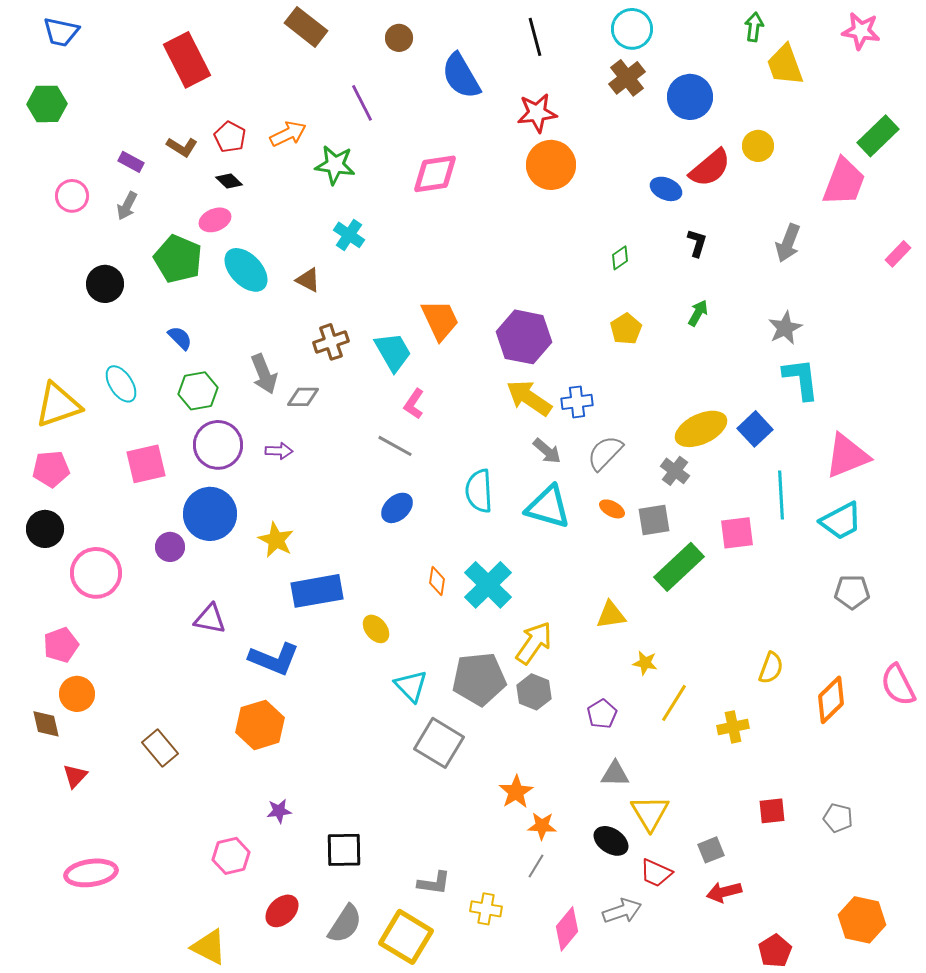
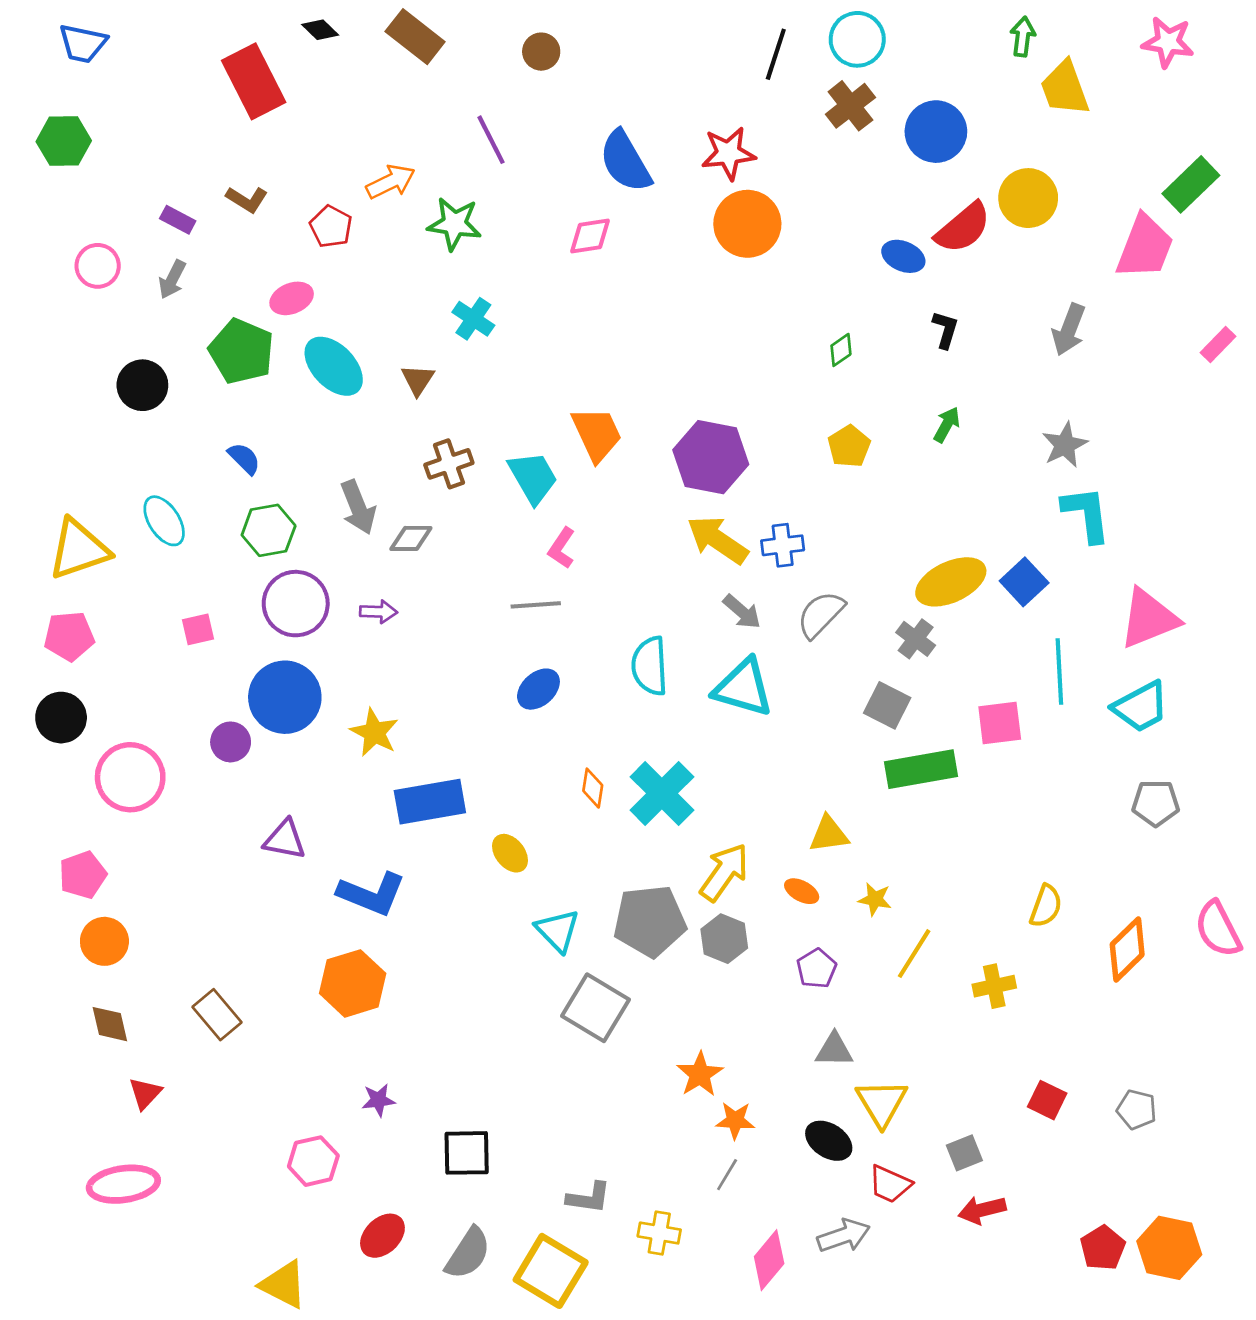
black line: (535, 37) -> (776, 54), moved, turned 33
blue semicircle: (461, 76) -> (625, 161), moved
red pentagon: (230, 137) -> (331, 227), moved
yellow circle: (758, 146) -> (1028, 198), size x1.4
pink diamond: (435, 174) -> (590, 236), size x0.7
black diamond: (229, 181) -> (320, 30), moved
brown triangle: (308, 280) -> (418, 380), turned 36
gray line: (395, 446) -> (536, 605), turned -33
pink square: (146, 464) -> (198, 629), size x0.6
orange ellipse: (612, 509) -> (802, 891), moved
gray square: (654, 520) -> (887, 705), turned 36
green rectangle: (679, 567) -> (921, 769), turned 33
brown diamond: (46, 724) -> (110, 1024), moved
red triangle: (75, 776) -> (145, 1093), moved
red square: (772, 811) -> (1047, 1100), turned 32
red pentagon: (775, 951) -> (1103, 1248), moved

